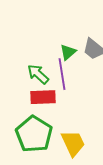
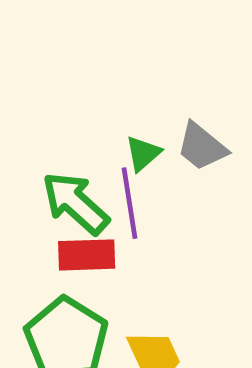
green arrow: (38, 74) -> (75, 203), size x1.4

